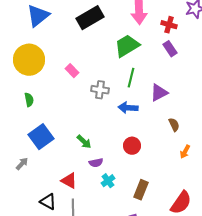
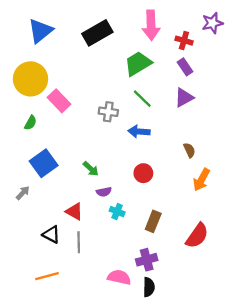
pink rectangle: (72, 71) -> (59, 101), moved, size x1.5
green line: (131, 78) -> (142, 99), turned -60
purple triangle: (159, 93) -> (184, 98), moved
green semicircle: (29, 100) -> (30, 123), turned 40
orange arrow: (185, 152) -> (201, 180), size x1.5
cyan cross: (108, 181) -> (117, 212), turned -32

